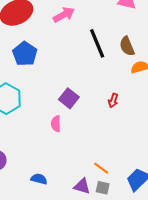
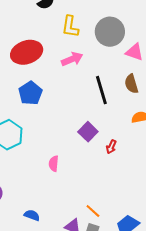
brown semicircle: (127, 46) -> (131, 84), moved
purple square: (69, 98) -> (88, 132), moved

